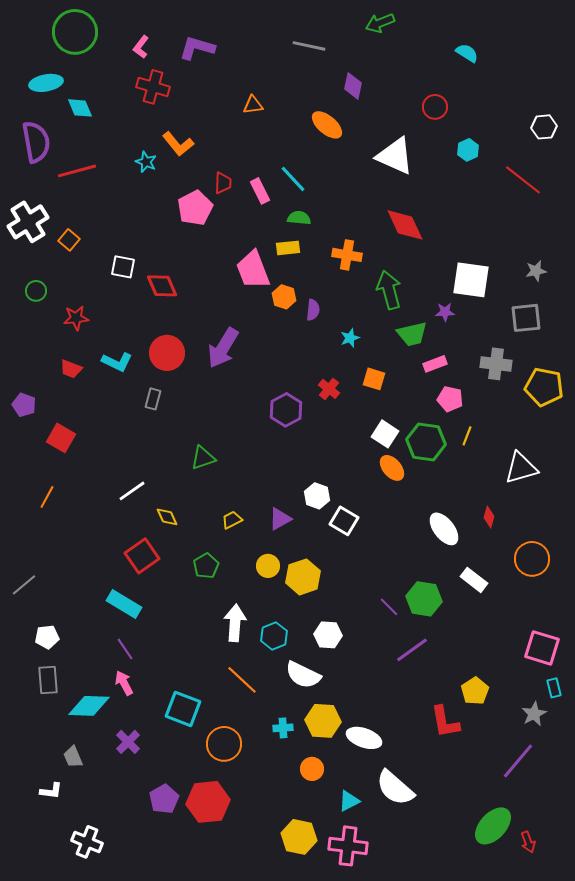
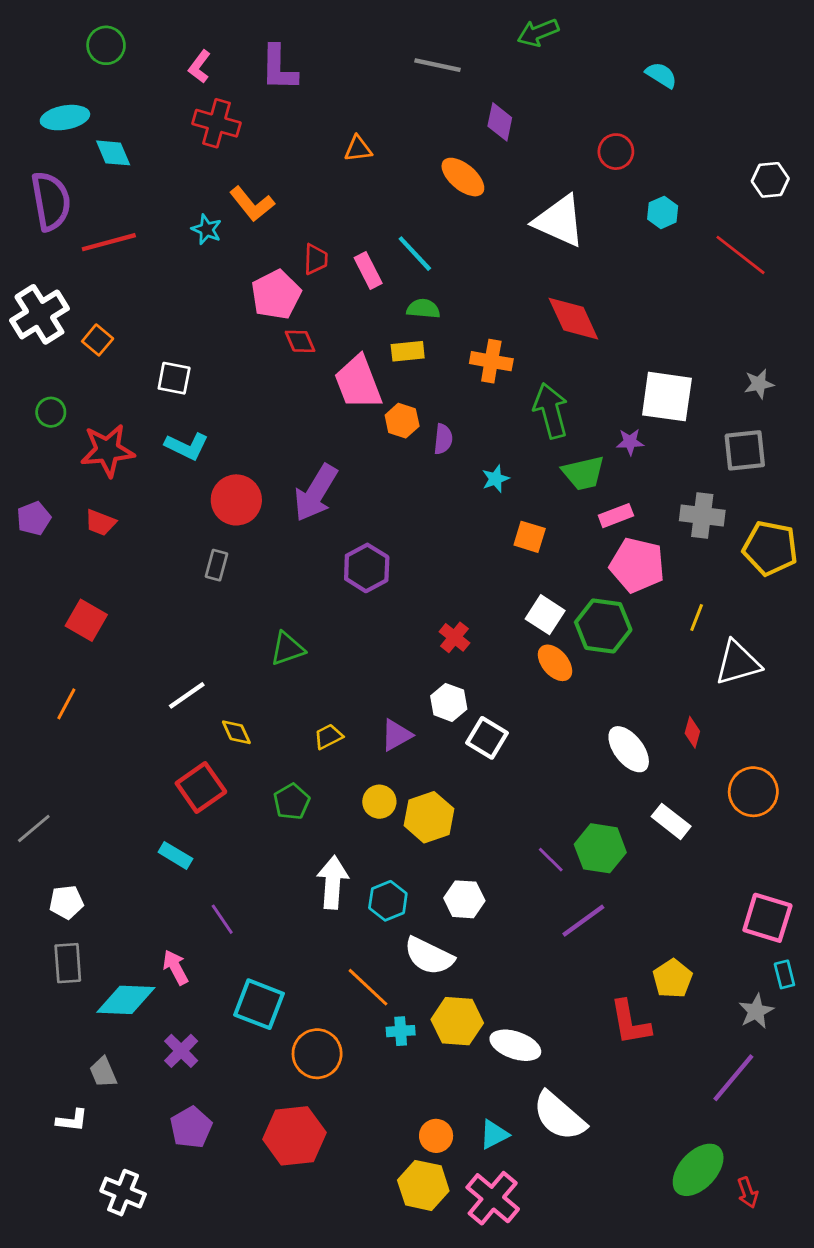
green circle: (75, 32) -> (106, 45), size x0.6
purple L-shape: (197, 48) -> (279, 68), turned -105
red diamond: (162, 286) -> (300, 341), moved, size x0.7
red star: (76, 318) -> (107, 450), size x1.5
cyan L-shape: (117, 362) -> (187, 446), moved
red cross: (329, 389) -> (454, 637), moved
pink pentagon: (450, 399) -> (637, 565), size x1.5
purple pentagon: (24, 405) -> (34, 518), moved, turned 30
purple hexagon: (286, 410) -> (367, 568), moved
yellow line: (467, 436) -> (697, 618), moved
cyan rectangle: (124, 604) -> (175, 855), size x0.7
purple line: (125, 649) -> (222, 919), moved
orange line: (242, 680) -> (368, 987), moved
orange circle: (312, 769) -> (436, 1136), moved
purple pentagon: (164, 799) -> (191, 1127), moved
pink cross: (348, 846) -> (493, 1198), turned 33

